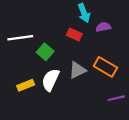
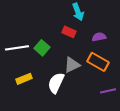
purple semicircle: (103, 27) -> (99, 37), moved
white line: (20, 38) -> (17, 48), moved
white semicircle: (50, 80) -> (56, 83), moved

